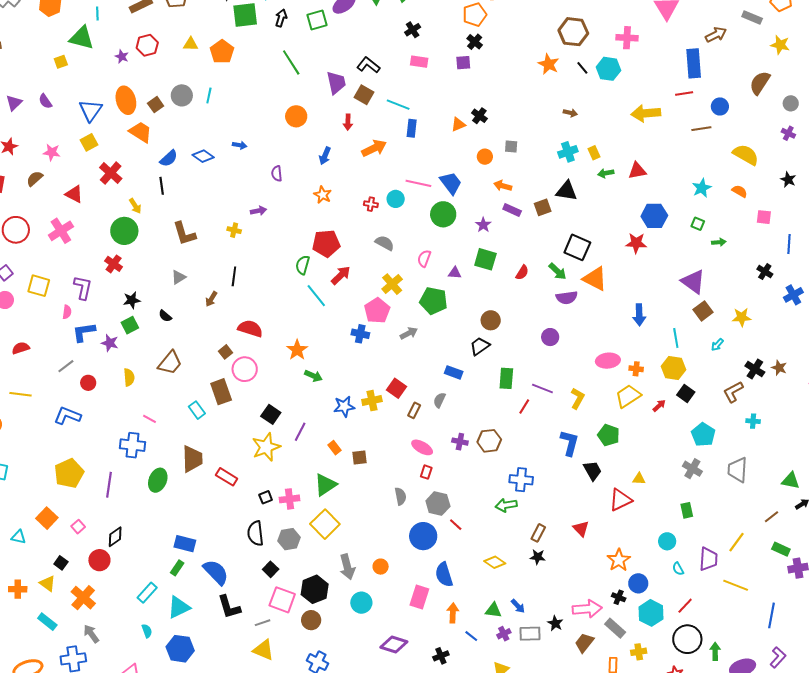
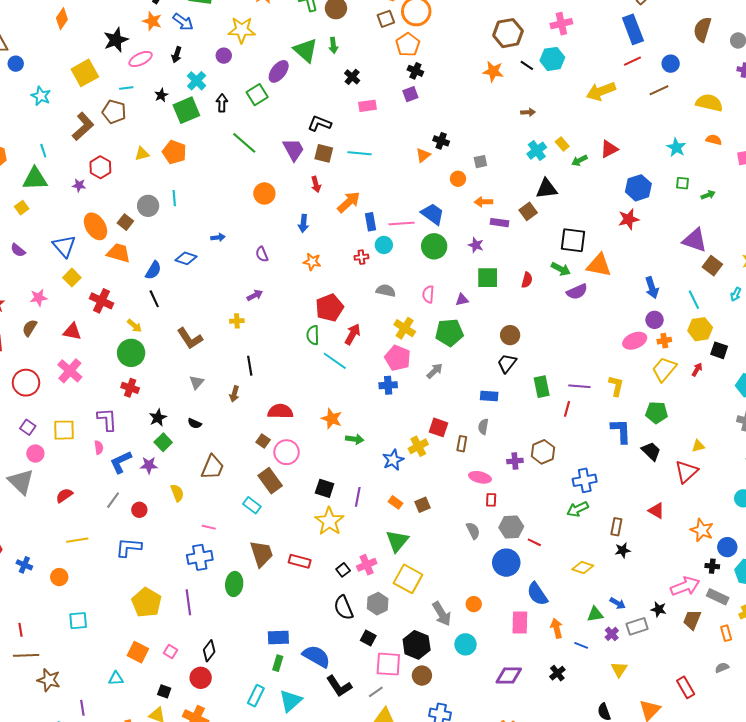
blue rectangle: (412, 128) -> (371, 222), moved
purple circle: (550, 337) -> (655, 320), moved

